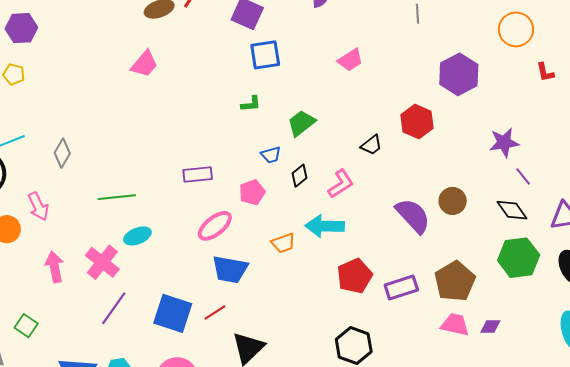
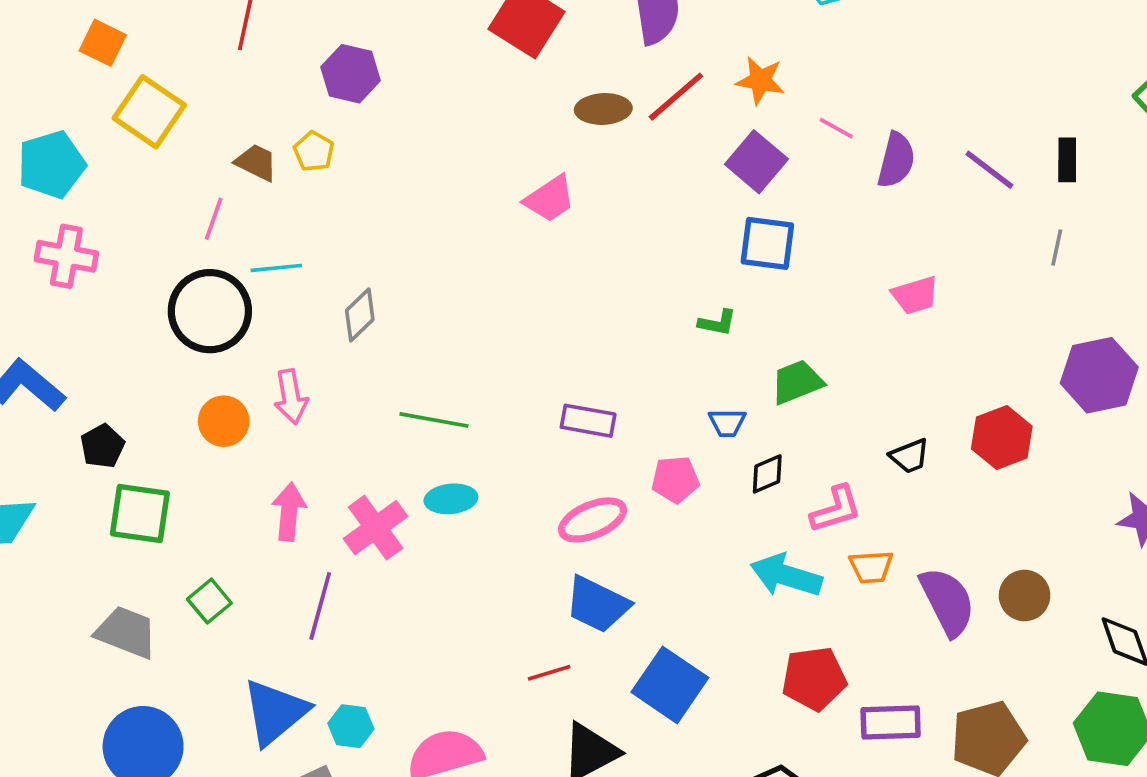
orange trapezoid: (283, 243) -> (871, 567), moved
purple line: (114, 308) -> (320, 606), moved, turned -36
blue square: (173, 313) -> (670, 685), moved

